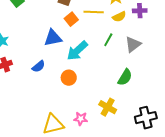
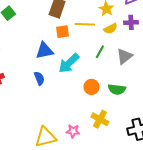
orange square: (71, 19) -> (63, 32), turned 32
blue semicircle: (39, 66) -> (39, 78), moved, turned -72
green semicircle: (125, 77) -> (117, 89), turned 66
orange circle: (69, 78) -> (91, 87), moved

